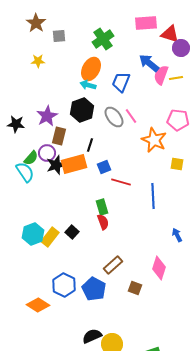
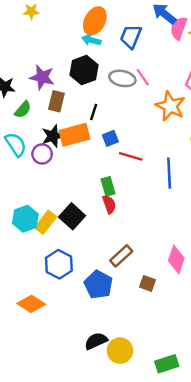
purple star: (47, 116) -> (42, 77), turned -30
gray ellipse: (114, 117) -> (122, 78), turned -40
purple circle: (47, 153) -> (42, 154), moved
green semicircle: (31, 158) -> (23, 110), moved
black square: (72, 232) -> (72, 216), size x1.5
blue hexagon: (64, 285) -> (59, 264), moved

